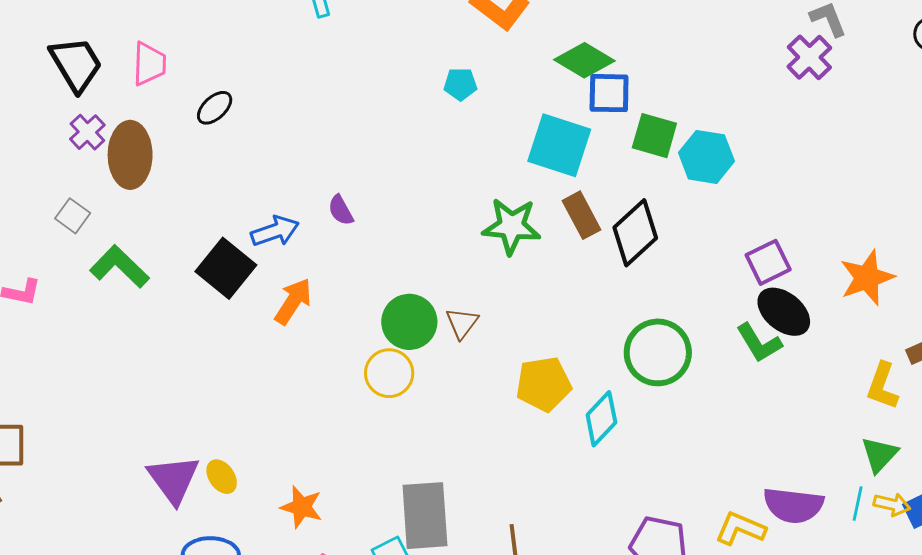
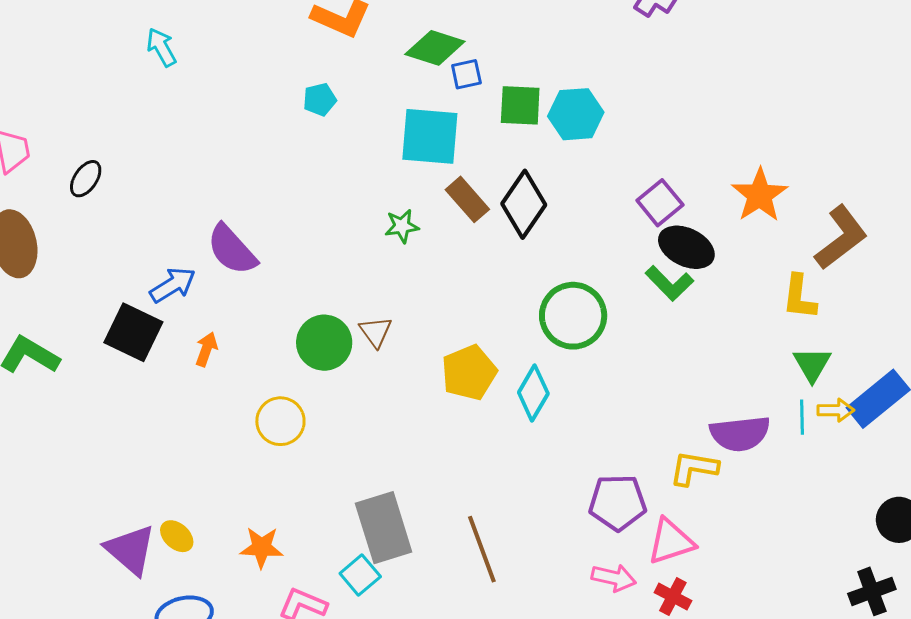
blue square: (609, 93) -> (466, 74), size x0.7
purple semicircle: (341, 210) -> (232, 250), size x1.8
green star: (512, 226) -> (402, 226), size x0.6
orange arrow: (293, 301) -> (206, 349), size x0.7
yellow circle: (389, 373) -> (280, 421), moved

